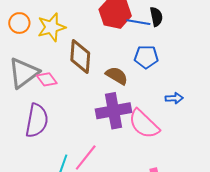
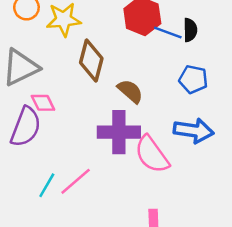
blue pentagon: (146, 57) -> (193, 79), moved
pink diamond: (47, 79) -> (43, 103), moved
blue arrow: (174, 98) -> (194, 131), size x1.8

